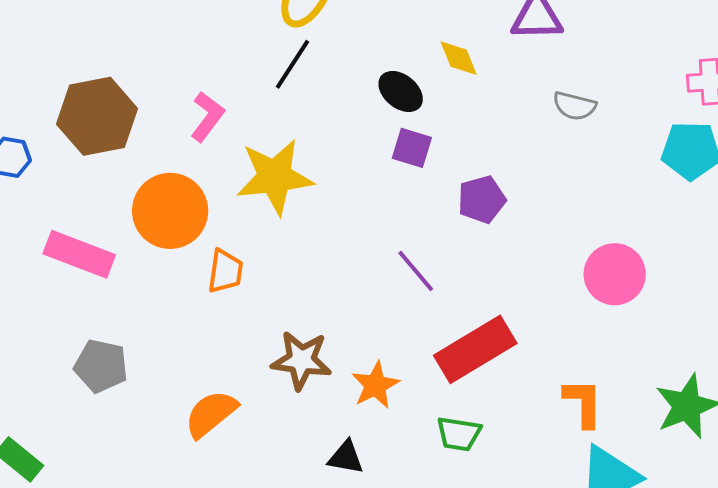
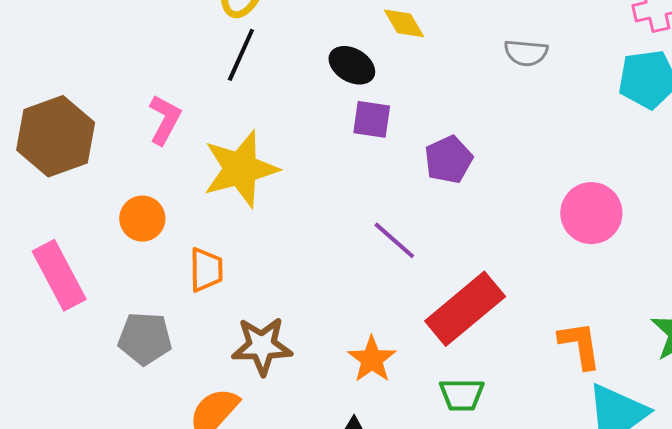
orange circle: (170, 211) -> (142, 219), size x0.6
pink rectangle: (79, 254) -> (59, 275), turned 50
brown star: (301, 360) -> (262, 346), moved
gray pentagon: (101, 366) -> (145, 339), moved

